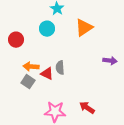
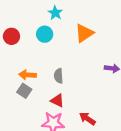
red circle: (16, 40) -> (11, 36), moved
red triangle: (47, 74) -> (57, 100), moved

